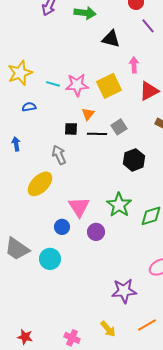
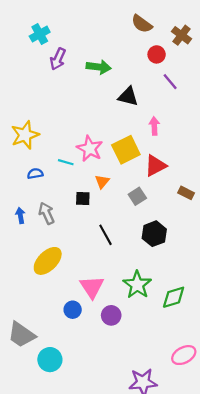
cyan line: (53, 84) -> (66, 162), moved
pink star: (77, 85) -> (90, 149), turned 30
red triangle: (149, 91) -> (155, 166), moved
black line: (97, 134) -> (106, 235), moved, turned 60
gray arrow: (59, 155) -> (47, 213), moved
cyan circle: (50, 259) -> (50, 360), moved

